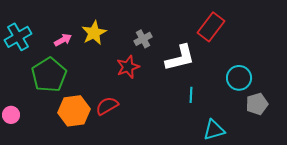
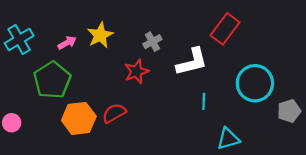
cyan circle: (239, 78) -> (255, 83), size x1.4
gray pentagon: (257, 104) -> (289, 111), moved

